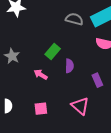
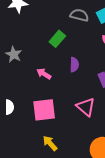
green rectangle: (53, 51) -> (57, 39), moved
pink square: (41, 109) -> (44, 110), size x1.6

